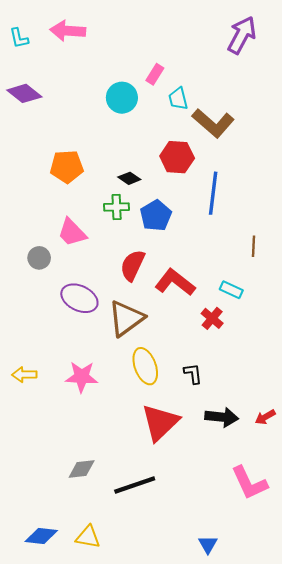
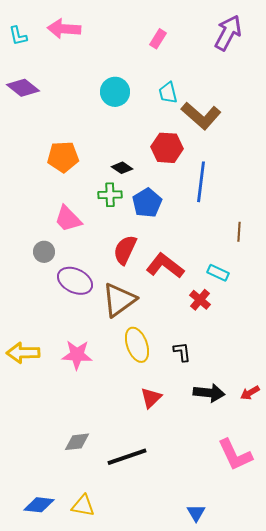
pink rectangle: (155, 74) -> (158, 39), moved
gray circle: (39, 258) -> (44, 252), moved
yellow arrow: (24, 375) -> (23, 353), size x1.4
red triangle: (160, 422) -> (151, 398), size x0.6

